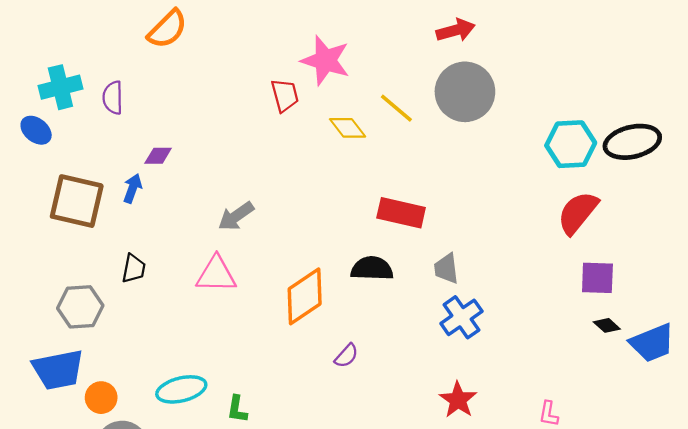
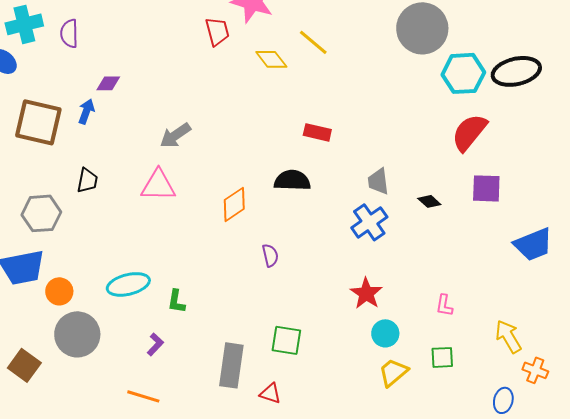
gray circle: (465, 92) -> (422, 28), moved
red rectangle: (401, 213) -> (317, 132), size x0.7
gray trapezoid: (446, 269) -> (378, 181), moved
orange diamond: (305, 296) -> (234, 204), size x0.7
black diamond: (607, 325) -> (429, 201), moved
purple semicircle: (346, 356) -> (270, 255), turned -55

